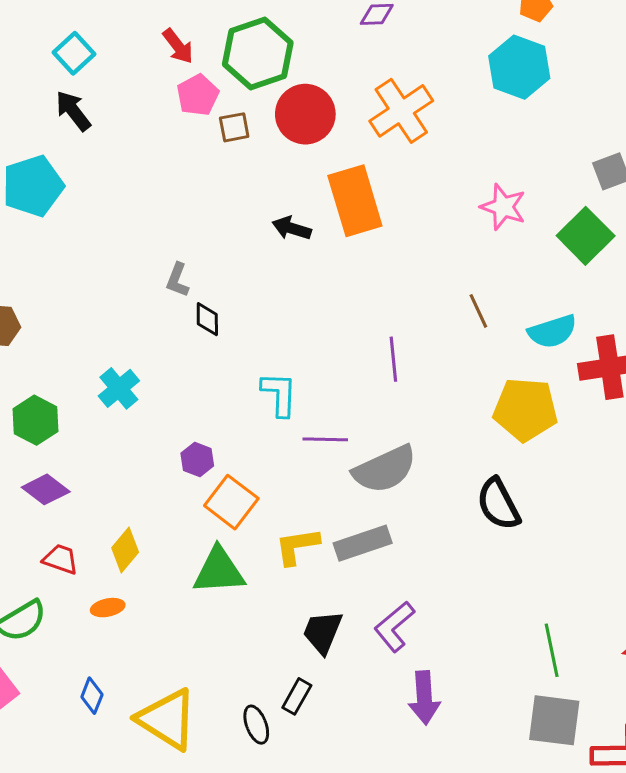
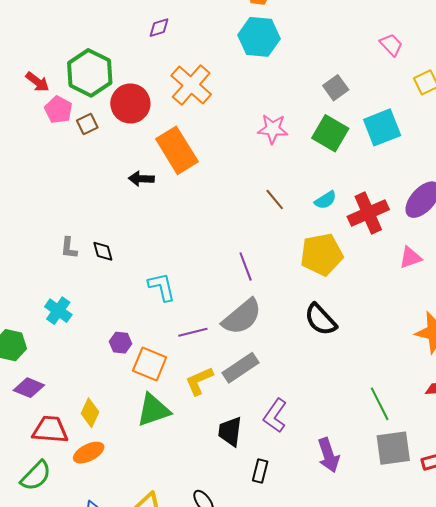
gray L-shape: (178, 280) -> (69, 248), moved
cyan semicircle: (552, 331) -> (325, 200), size x0.7
purple line: (393, 359) -> (246, 266), moved
purple line: (325, 439) -> (193, 332), moved
red trapezoid: (61, 559) -> (50, 430), size x1.5
orange ellipse: (108, 608) -> (89, 453), size x1.4
black rectangle: (297, 696) -> (260, 471), moved
purple arrow: (424, 698) -> (328, 455), moved

